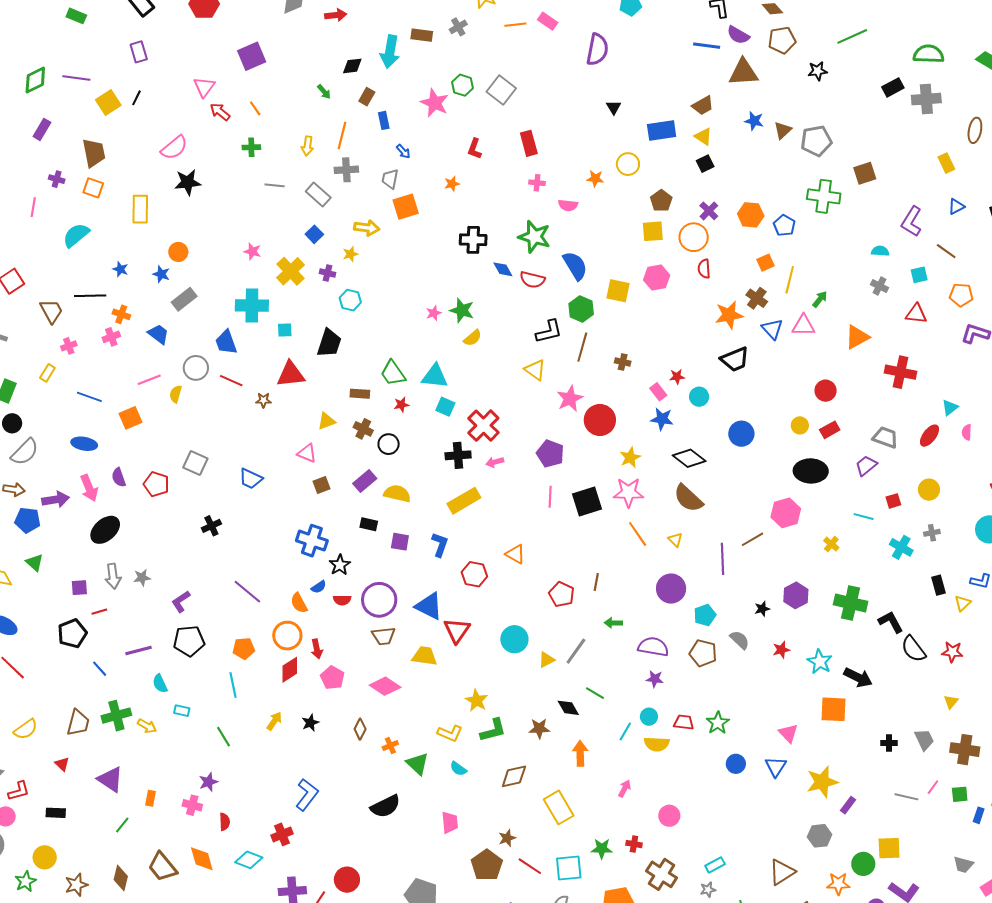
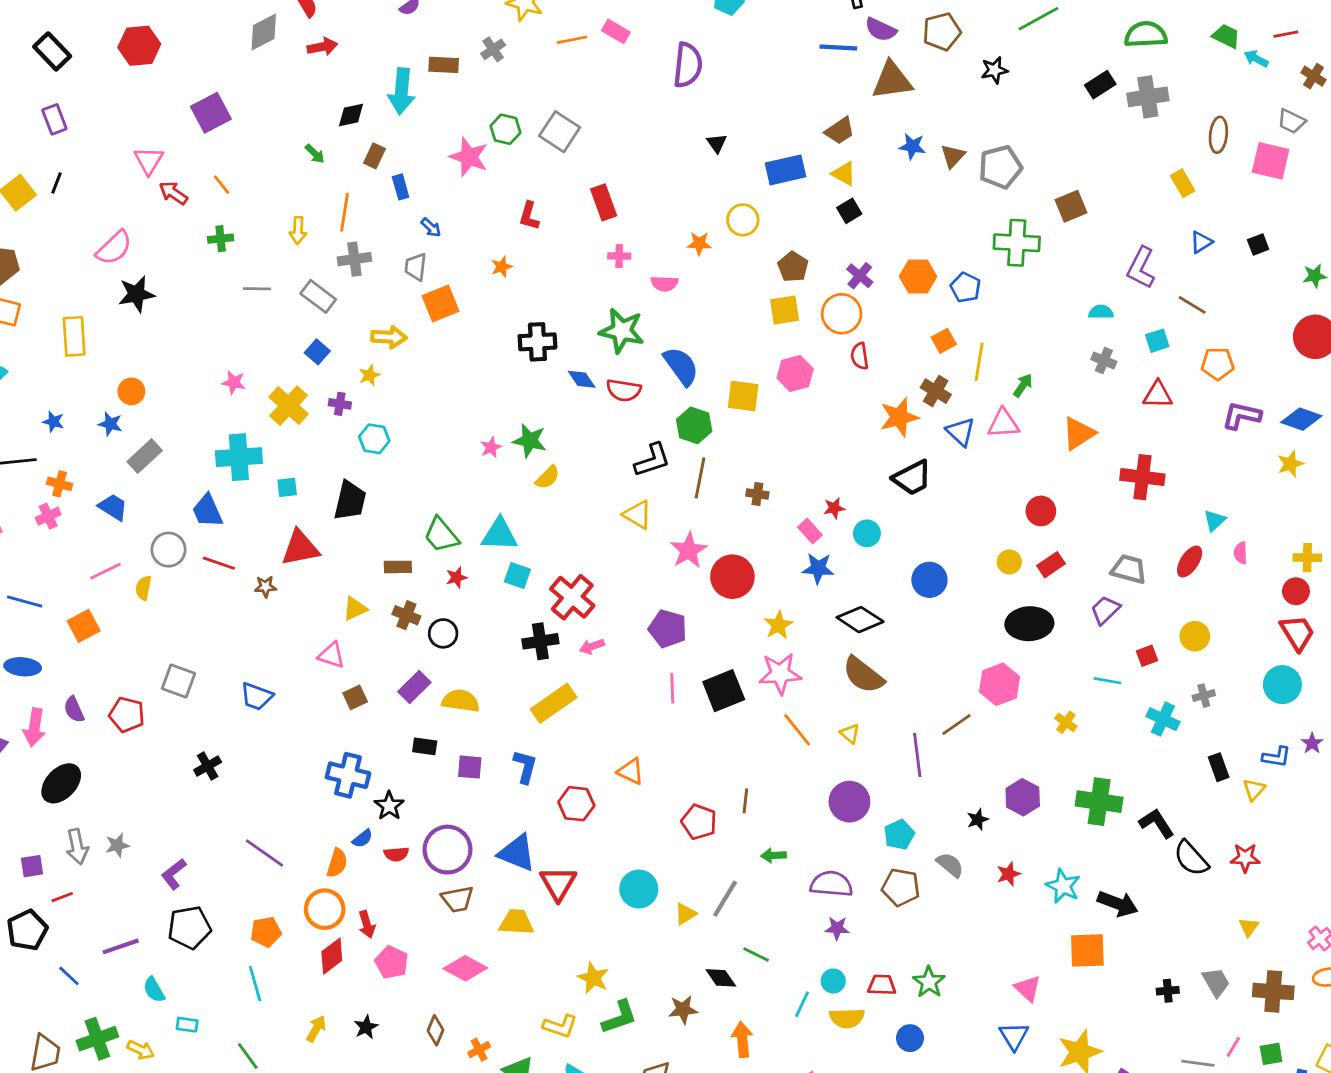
pink arrow: (89, 488) -> (34, 727), turned 36
orange semicircle: (299, 603) -> (337, 863), turned -130
blue circle: (736, 764) -> (910, 1038), moved

